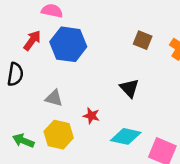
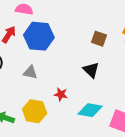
brown square: (143, 40) -> (99, 39), moved
gray triangle: (54, 98) -> (30, 72), moved

